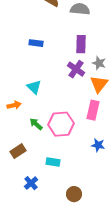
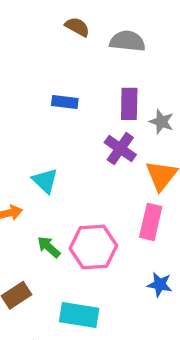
blue rectangle: (36, 43) -> (65, 102), moved
gray star: (99, 63) -> (161, 122), moved
cyan rectangle: (53, 162) -> (79, 315), size x1.5

